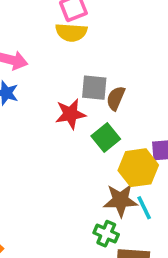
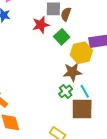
cyan line: (144, 208) -> (85, 91), moved
green cross: (106, 234) -> (66, 91), turned 32

